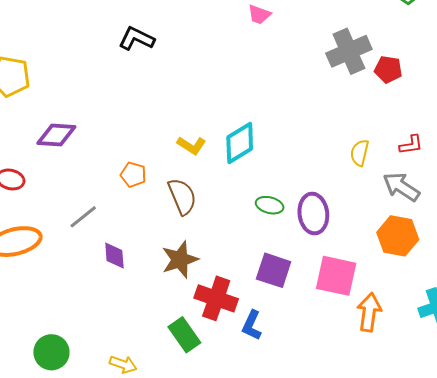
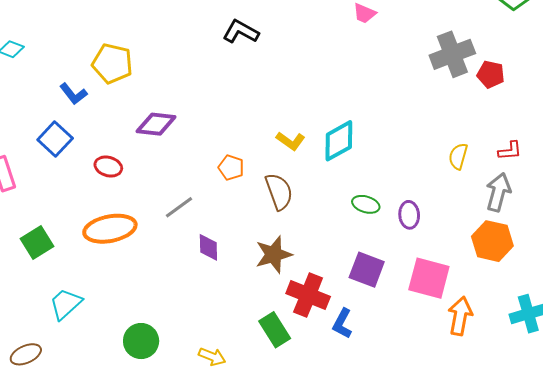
gray arrow: (401, 187) -> (498, 192), turned 69
purple ellipse: (313, 214) -> (409, 215), size x0.7

